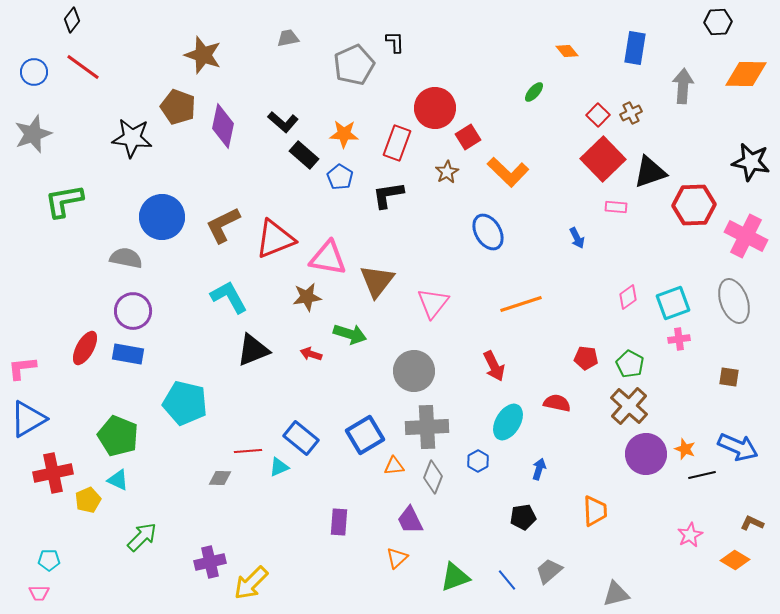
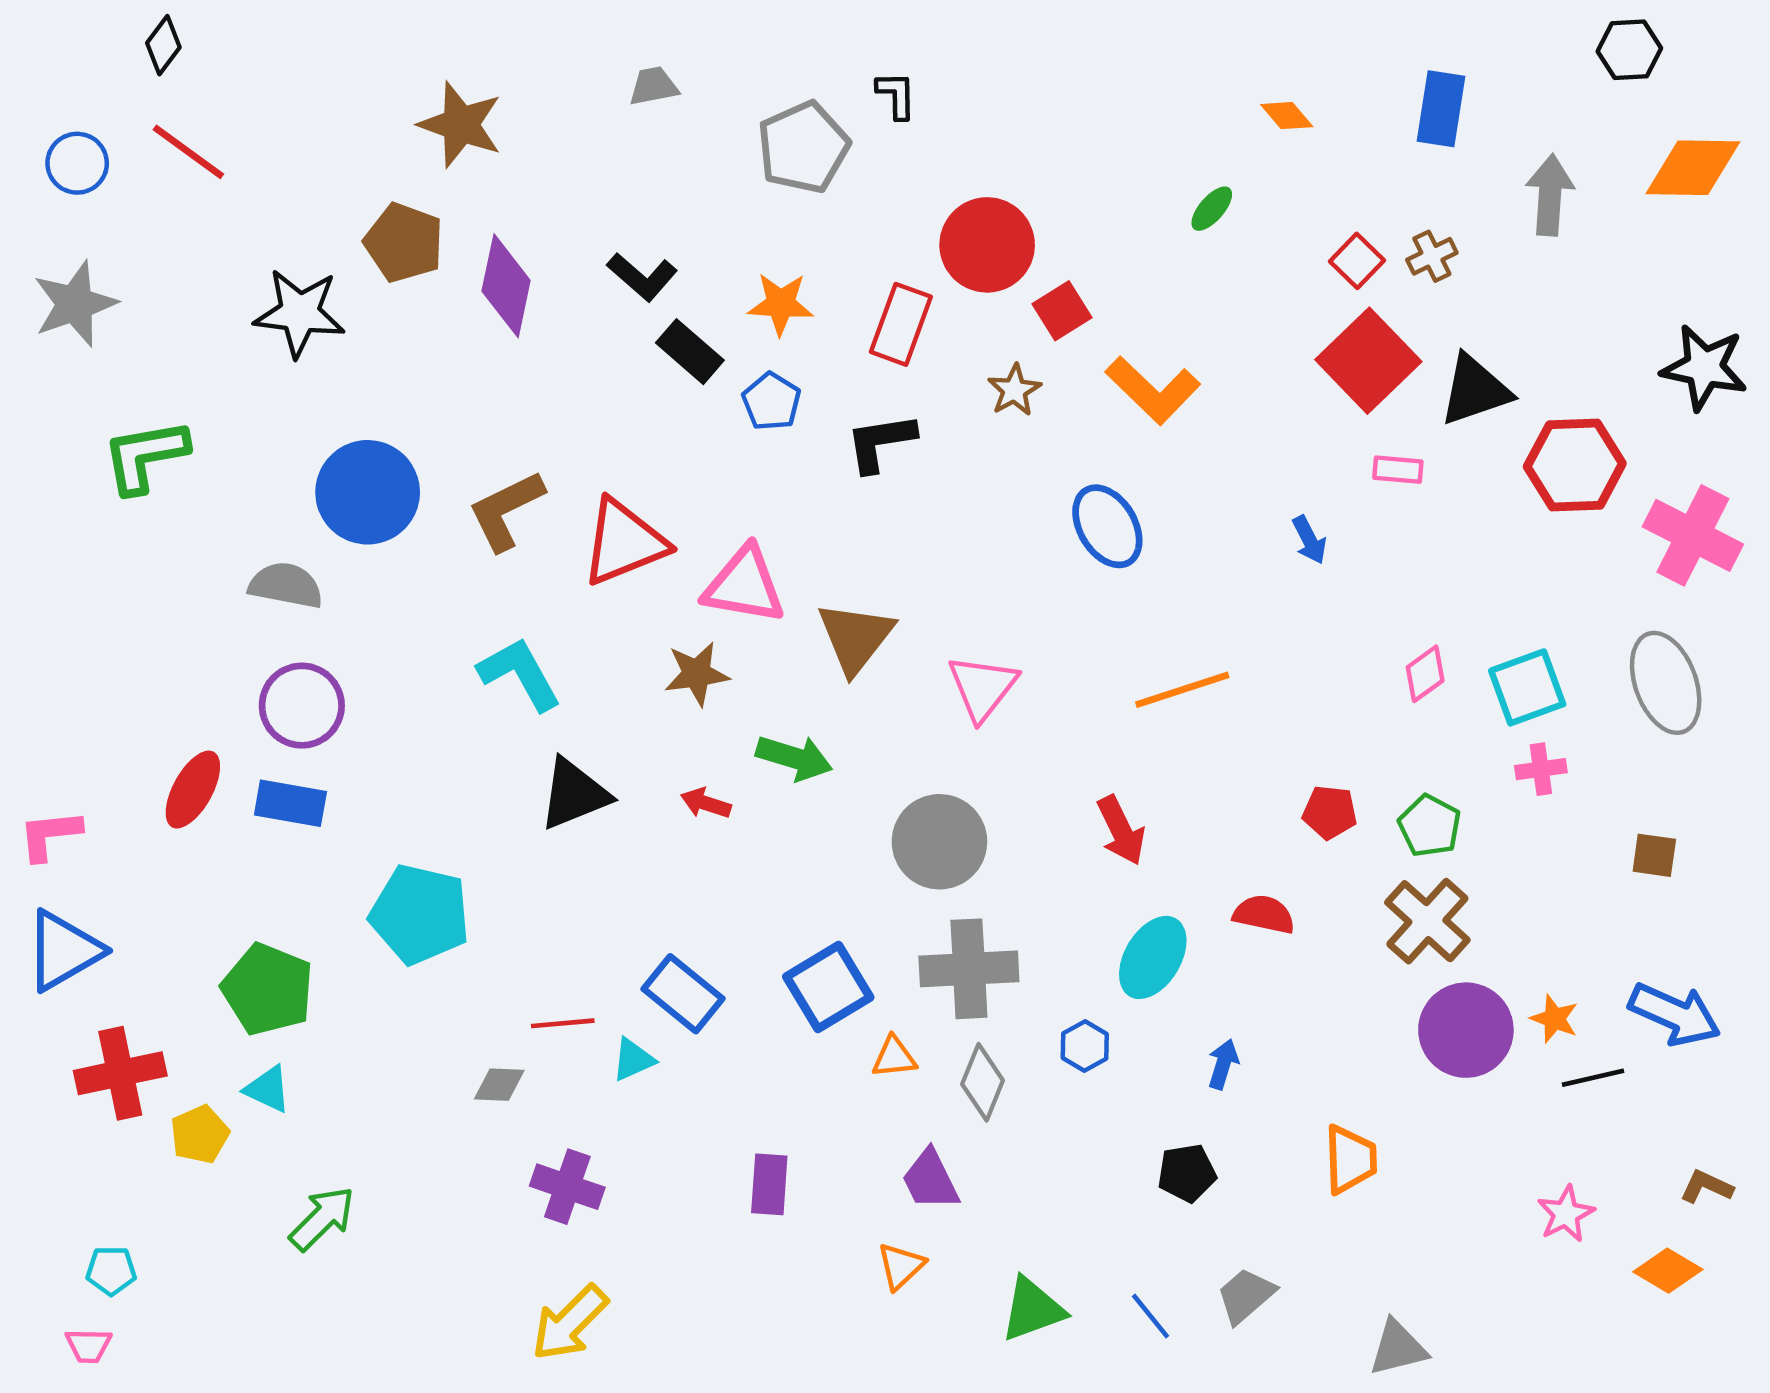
purple cross: (210, 562) -> (567, 1187), moved, turned 32

